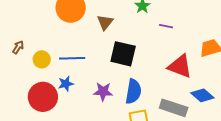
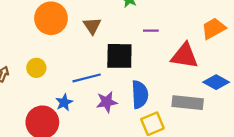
purple line: (166, 26) -> (151, 31), moved
blue line: (72, 58) -> (87, 78), moved
yellow circle: (42, 59) -> (36, 68), moved

